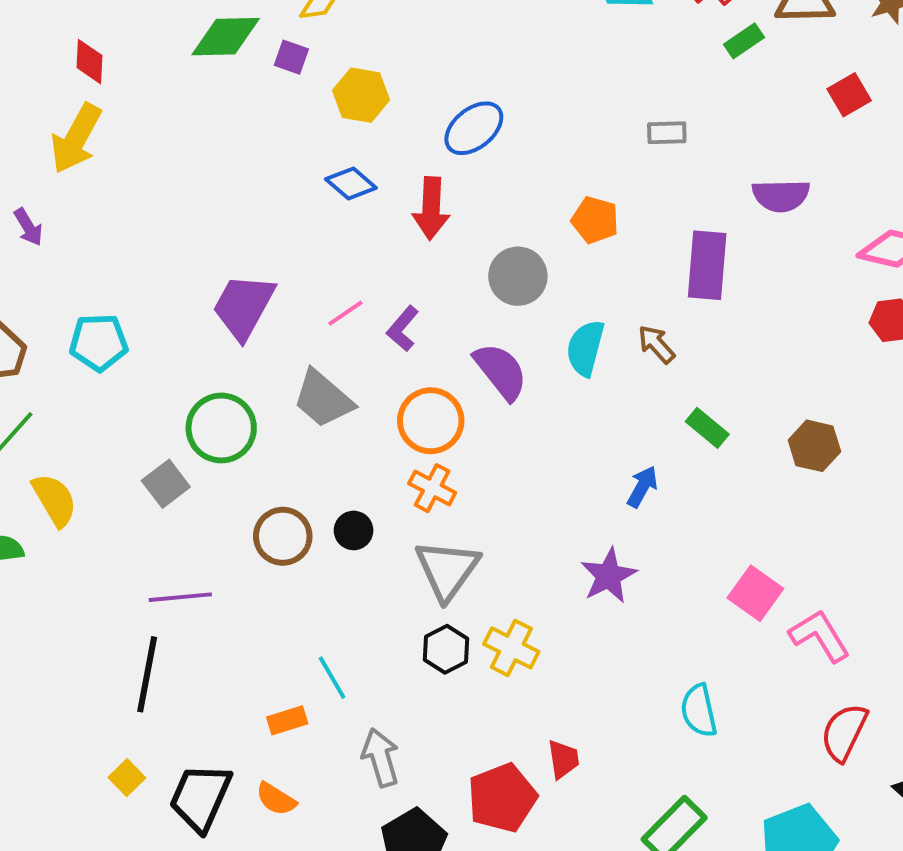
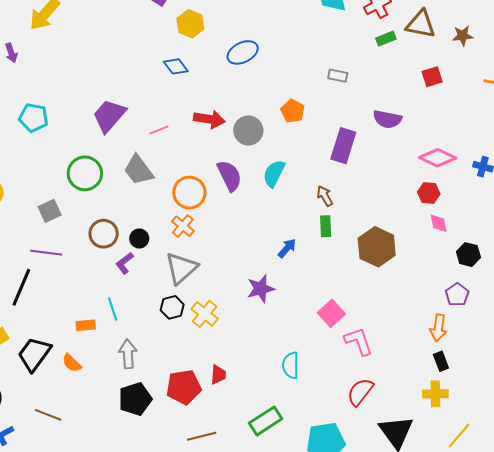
red arrow: (431, 208) -> (209, 119), moved, turned -96
purple L-shape: (403, 329) -> (125, 263), moved
brown arrow: (656, 344) -> (325, 196), moved
green rectangle: (707, 428) -> (326, 226), turned 35
brown hexagon: (814, 446) -> (377, 247), size x1.5
gray square: (166, 484) -> (50, 211), moved

